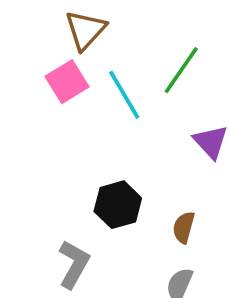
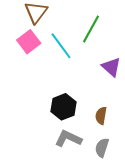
gray L-shape: (74, 264) -> (68, 139), moved, turned -88

